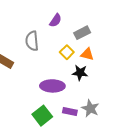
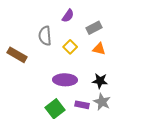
yellow square: (67, 52) -> (70, 47), moved
black star: (80, 73) -> (100, 81), moved

